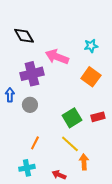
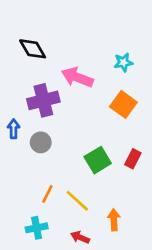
red rectangle: (98, 117) -> (133, 159), turned -48
yellow line: (70, 144) -> (77, 201), moved

